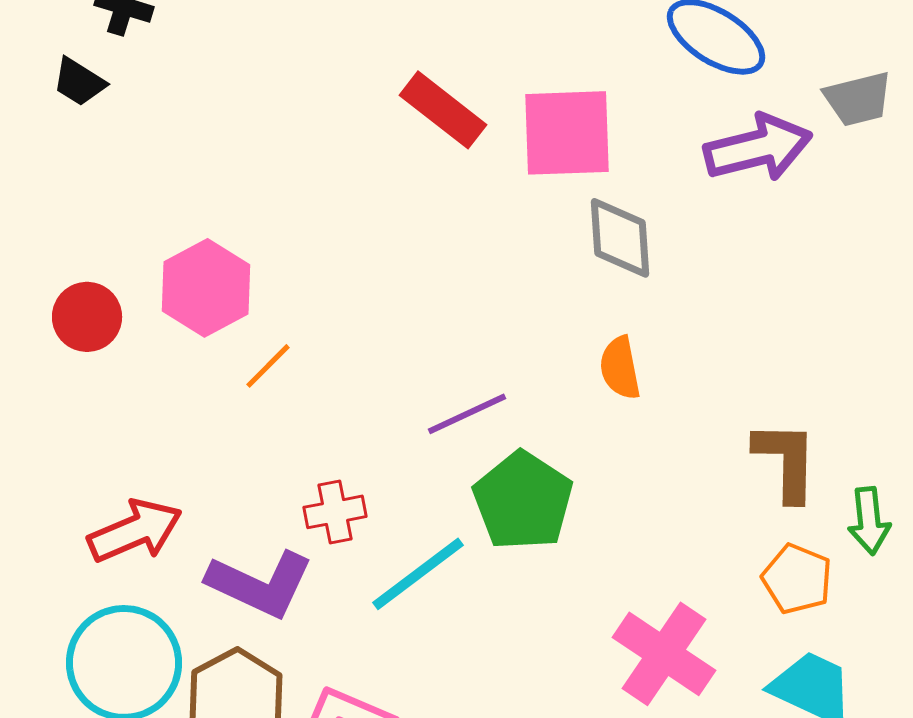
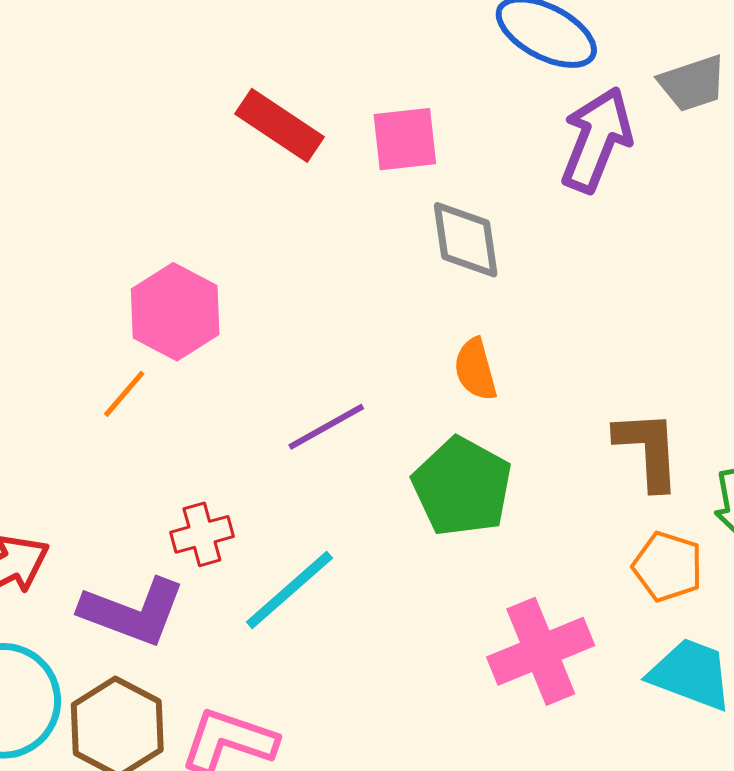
pink square: (567, 133) -> (405, 139), size x0.7
purple arrow: (758, 148) -> (596, 140), turned -50
pink hexagon: (206, 288) -> (175, 312), moved
green pentagon: (523, 501) -> (462, 487), moved
pink cross: (664, 654) -> (541, 651), turned 38

